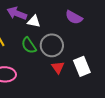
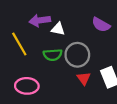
purple arrow: (17, 13) -> (40, 20), turned -30
green semicircle: (29, 45) -> (53, 55), turned -60

